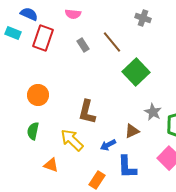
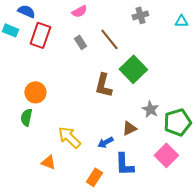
pink semicircle: (73, 14) -> (79, 11), moved, turned -35
gray cross: (143, 18) -> (140, 15), turned -35
brown L-shape: (87, 112) -> (103, 85), moved
green semicircle: (33, 131) -> (26, 117), moved

